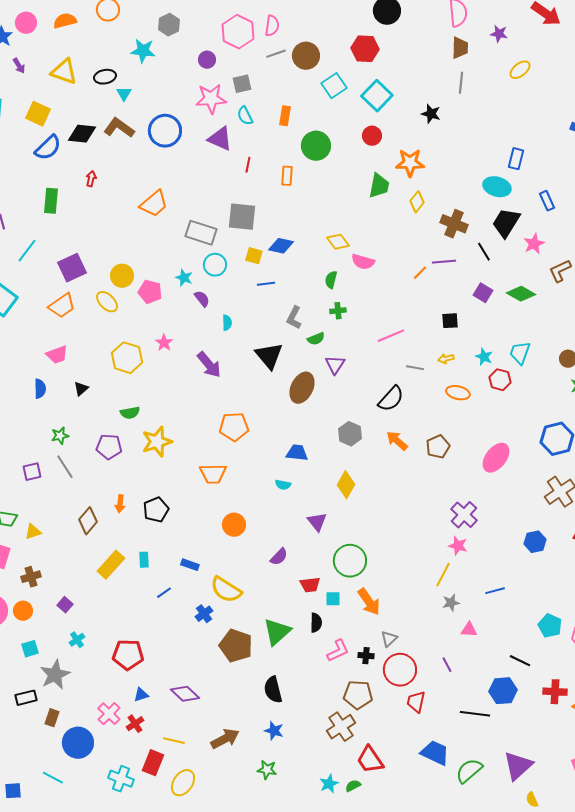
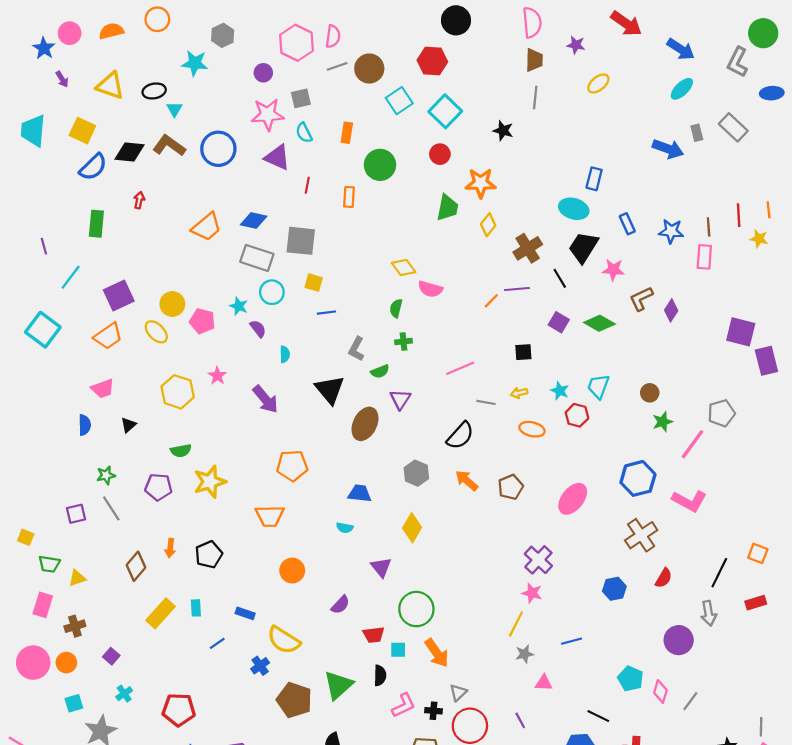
brown cross: (454, 224) -> (528, 248), turned 36
pink star: (534, 244) -> (613, 270), turned 30
blue diamond: (281, 246) -> (254, 221), moved

